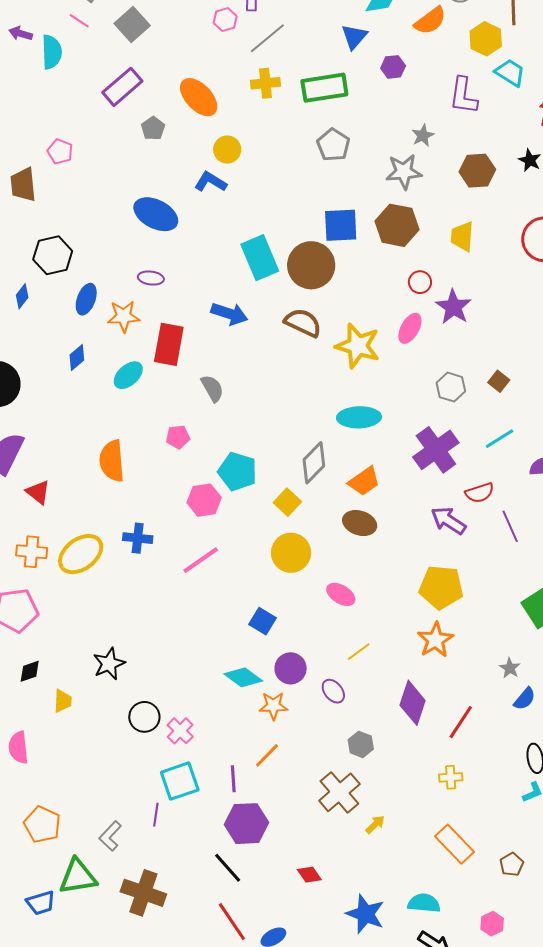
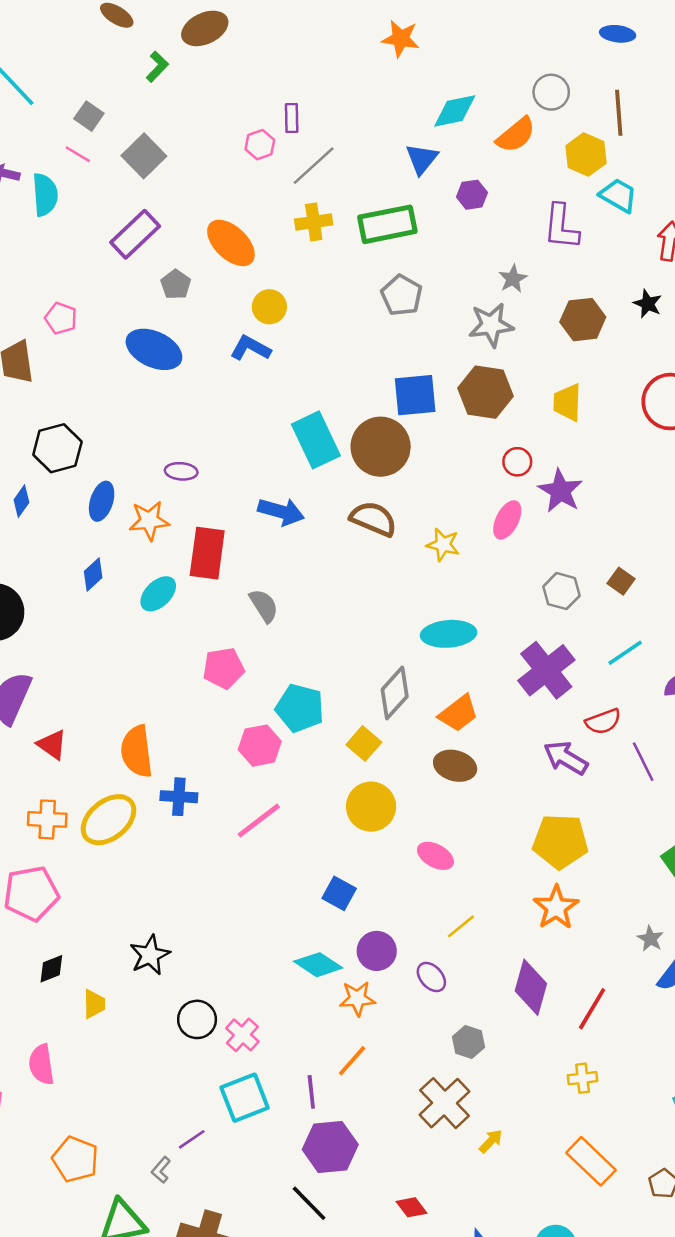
blue ellipse: (156, 214) -> (154, 349), moved
yellow star: (358, 346) -> (443, 545), size x0.6
pink pentagon: (178, 437) -> (223, 668), size x1.4
orange semicircle: (112, 461) -> (137, 751), moved
purple line: (156, 815) -> (192, 1139), moved, turned 50
gray L-shape: (110, 836) -> (161, 1170), size x0.7

